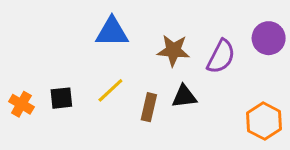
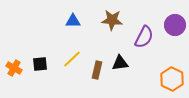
blue triangle: (112, 32) -> (73, 21), size x0.7
brown star: (173, 50) -> (112, 20), moved

